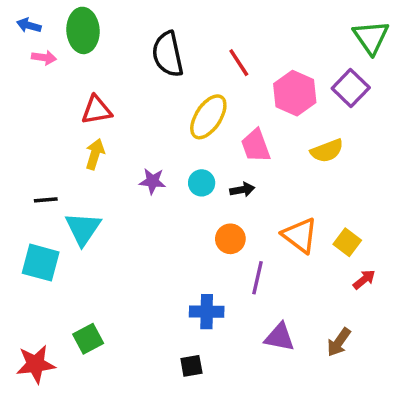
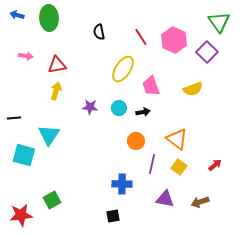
black semicircle: (168, 54) -> (99, 32), size x0.6
pink arrow: (44, 58) -> (26, 56), moved
pink hexagon: (295, 93) -> (174, 40), moved
black line: (46, 200) -> (14, 118), moved
yellow square: (347, 242) -> (179, 167), moved
brown arrow: (339, 342) -> (200, 202), turned 36

